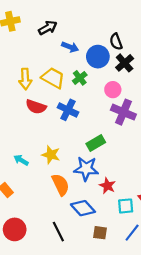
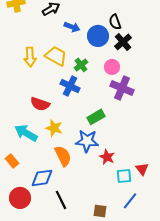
green cross: (80, 78) -> (81, 65), moved
red semicircle: (36, 107) -> (40, 104), moved
cyan arrow: (21, 160) -> (26, 133), size x1.6
blue diamond: (83, 208) -> (42, 178), moved, turned -55
brown square: (100, 233) -> (100, 211), moved

